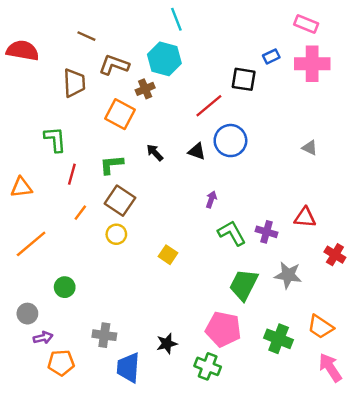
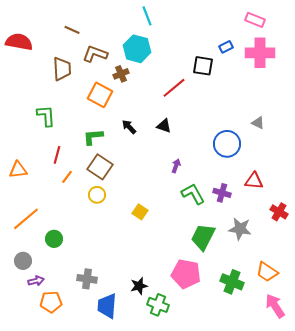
blue circle: (230, 141) -> (227, 144), moved
red line: (72, 174) -> (57, 155), moved
orange triangle: (21, 187) -> (18, 170), moved
orange line: (31, 244) -> (26, 219), moved
green cross: (208, 366) -> (158, 305), moved

